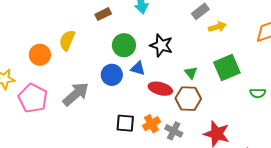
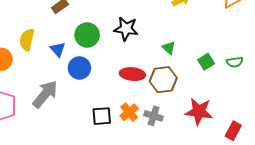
blue triangle: (138, 68) -> (58, 49), moved, turned 42
green square: (227, 68) -> (206, 62), moved, size x0.6
green triangle: (191, 73) -> (169, 48), moved

